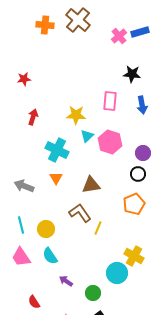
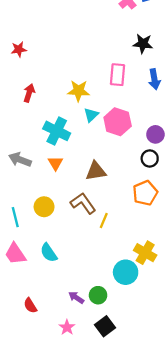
gray arrow: (24, 186) -> (20, 160), moved
yellow circle: (46, 229) -> (44, 207), moved
purple arrow: (66, 281) -> (76, 297), moved

